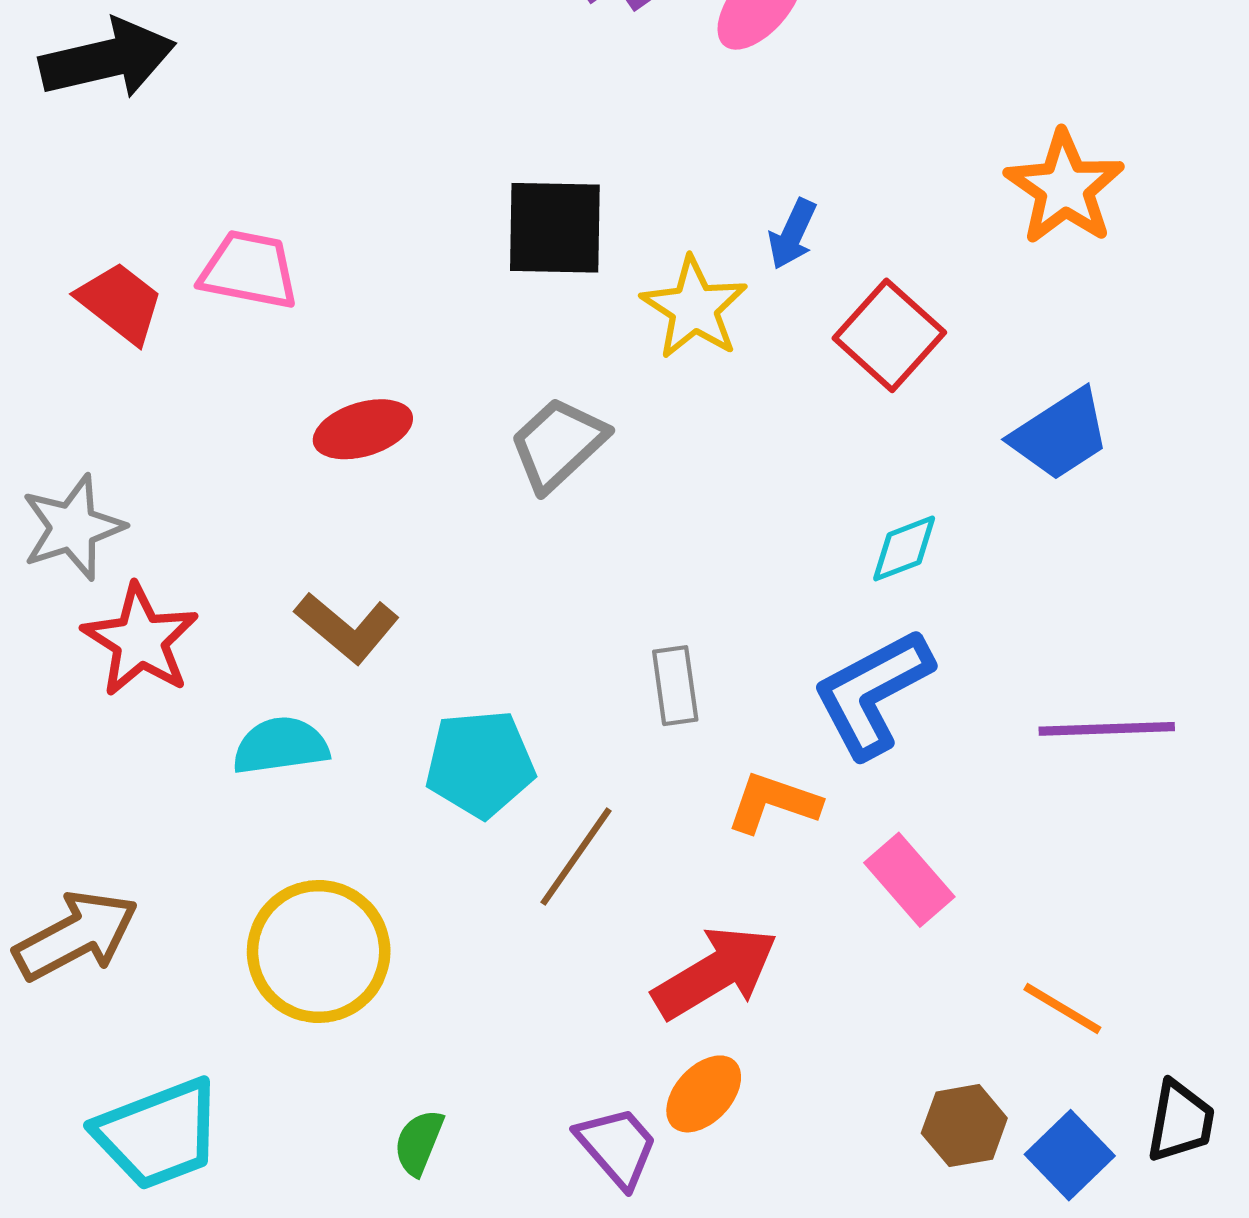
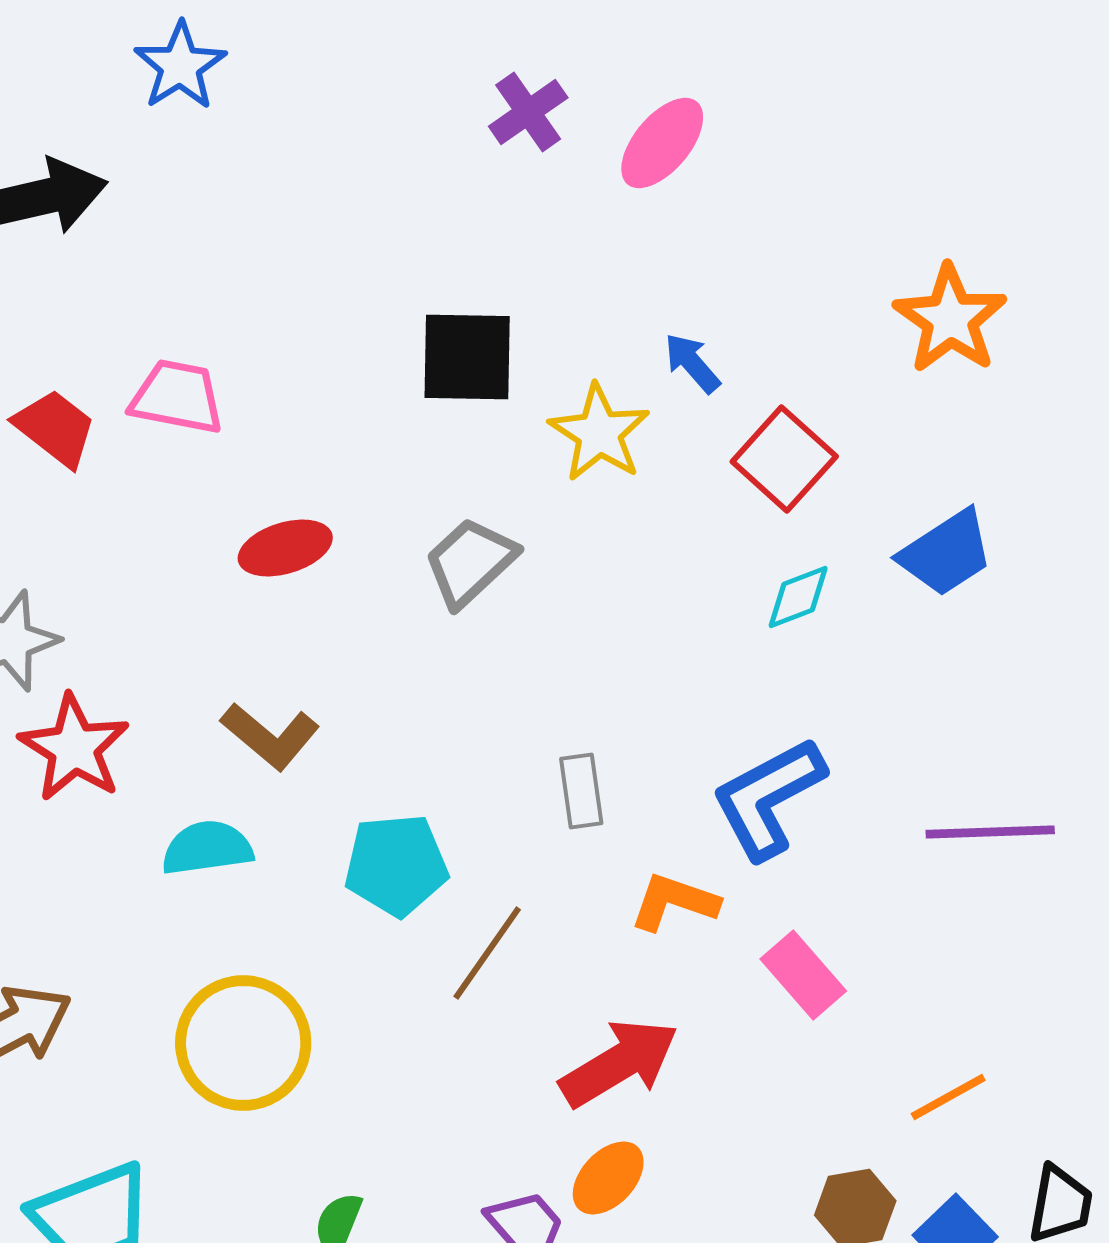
blue arrow: (792, 234) -> (692, 363), turned 114
cyan diamond: (904, 548) -> (798, 597), moved
orange line: (1062, 1008) -> (948, 1097), turned -60

